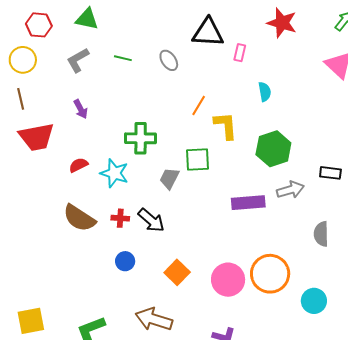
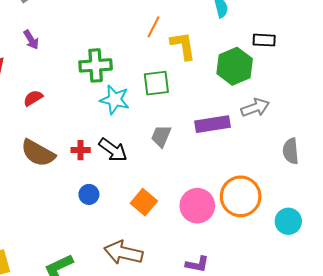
cyan star: (114, 173) -> (115, 100), moved
black rectangle: (330, 173) -> (264, 40), moved
gray trapezoid: (169, 178) -> (161, 136), moved

